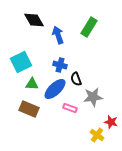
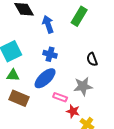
black semicircle: (76, 79) -> (92, 59), moved
green triangle: (32, 84) -> (13, 75), moved
red star: (111, 122) -> (73, 111), moved

